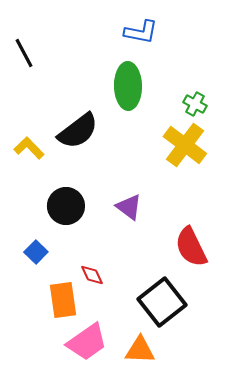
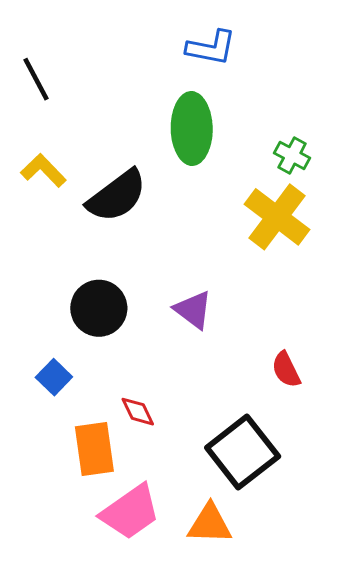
yellow L-shape: (29, 148) -> (43, 170), moved
red semicircle: (191, 247) -> (286, 370), size x0.6

